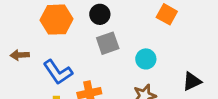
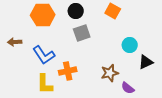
orange square: (167, 14) -> (113, 11), moved
cyan circle: (146, 59) -> (130, 45), moved

